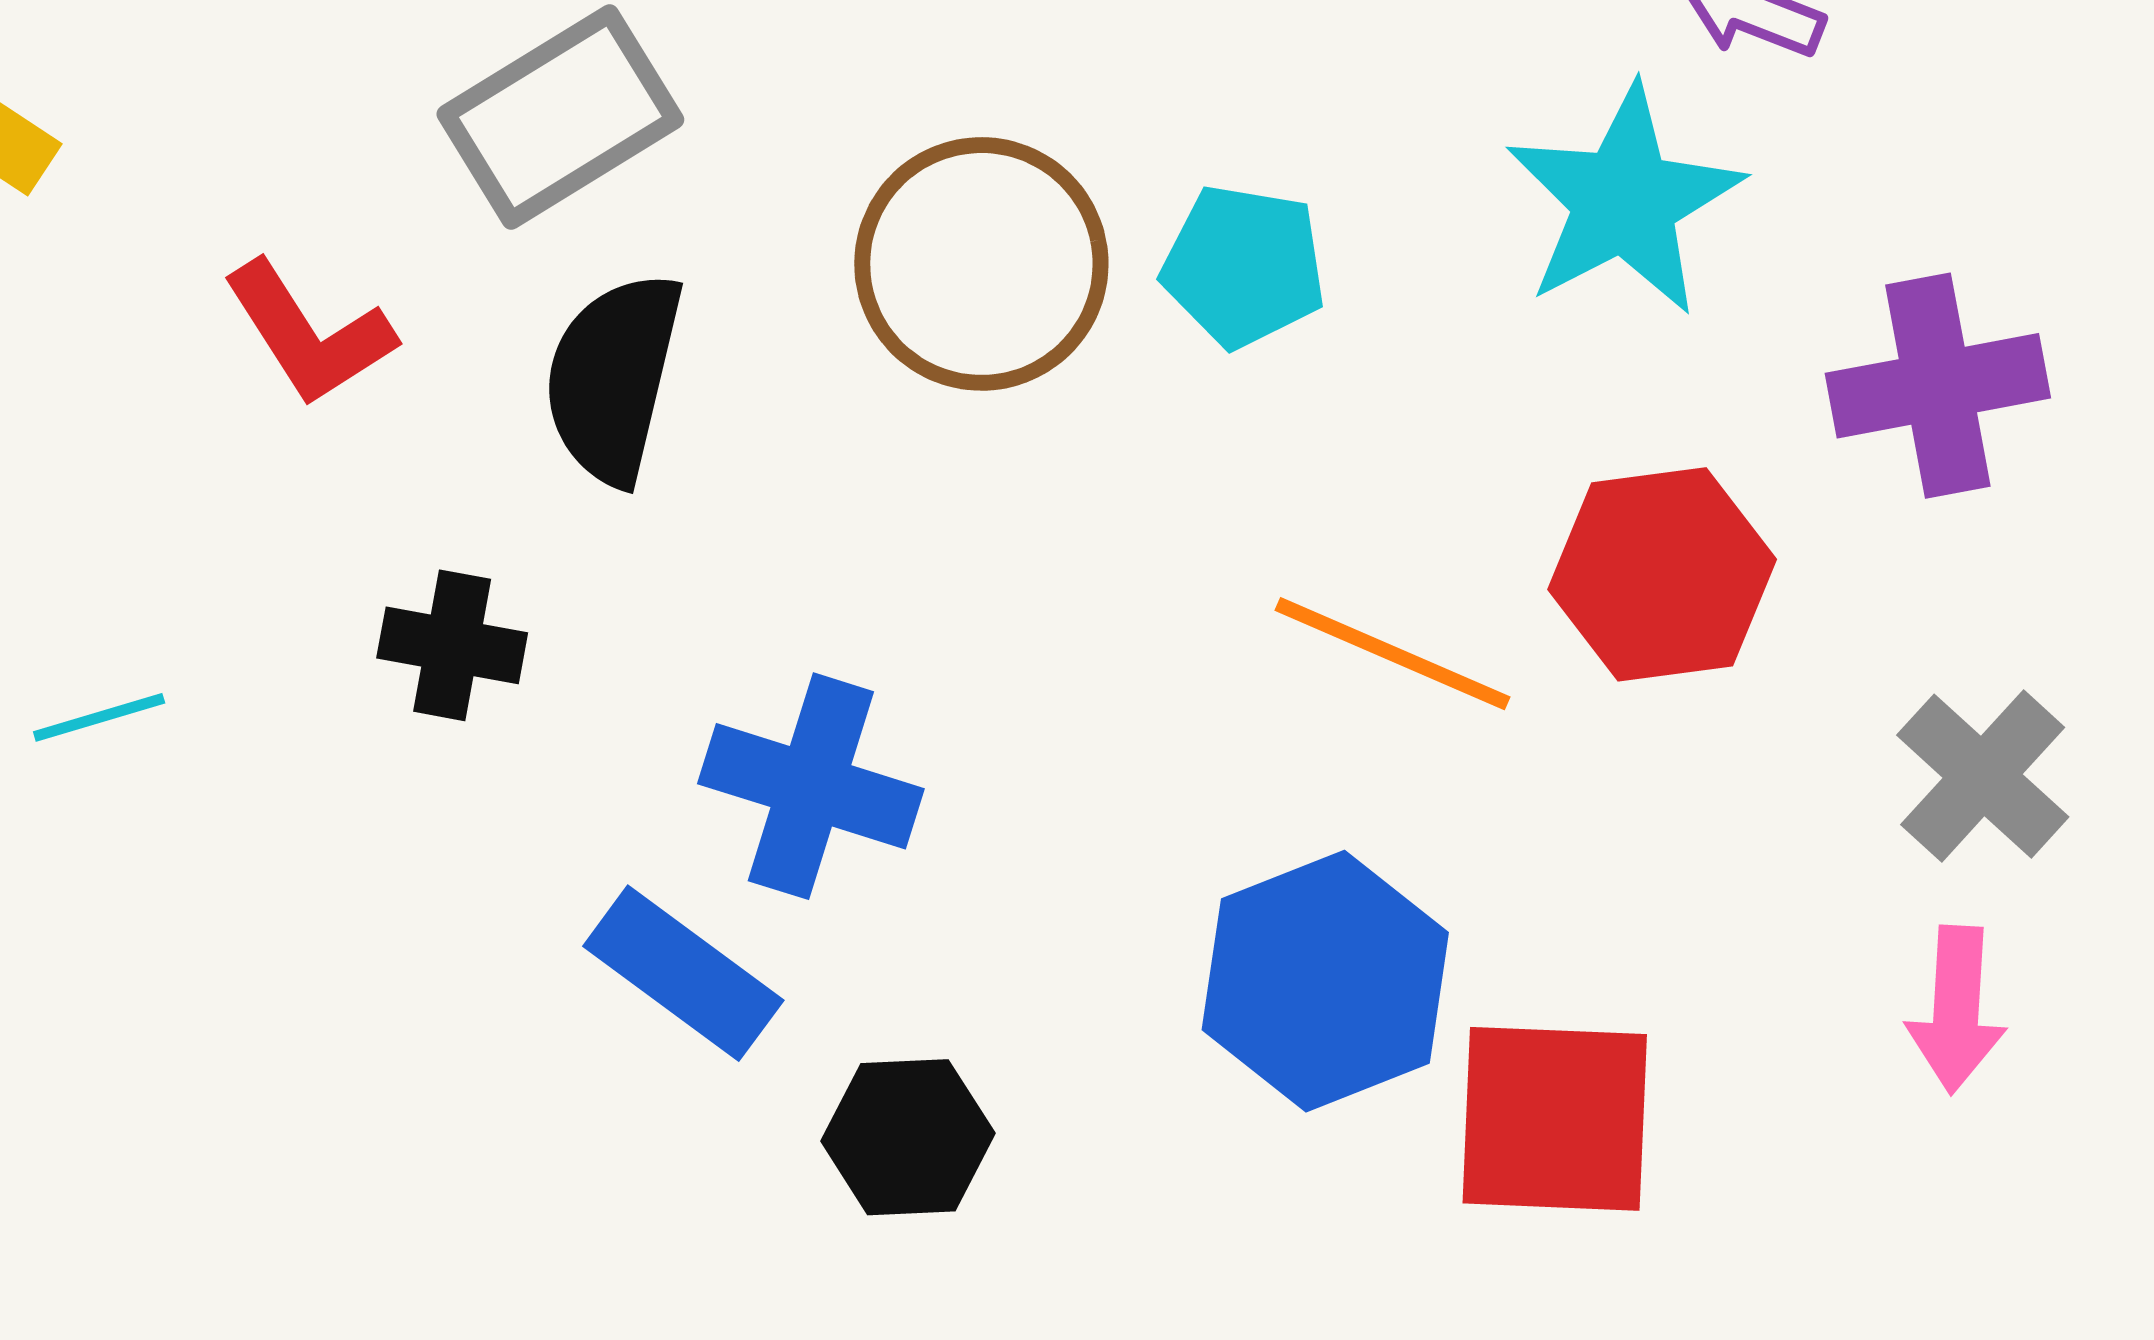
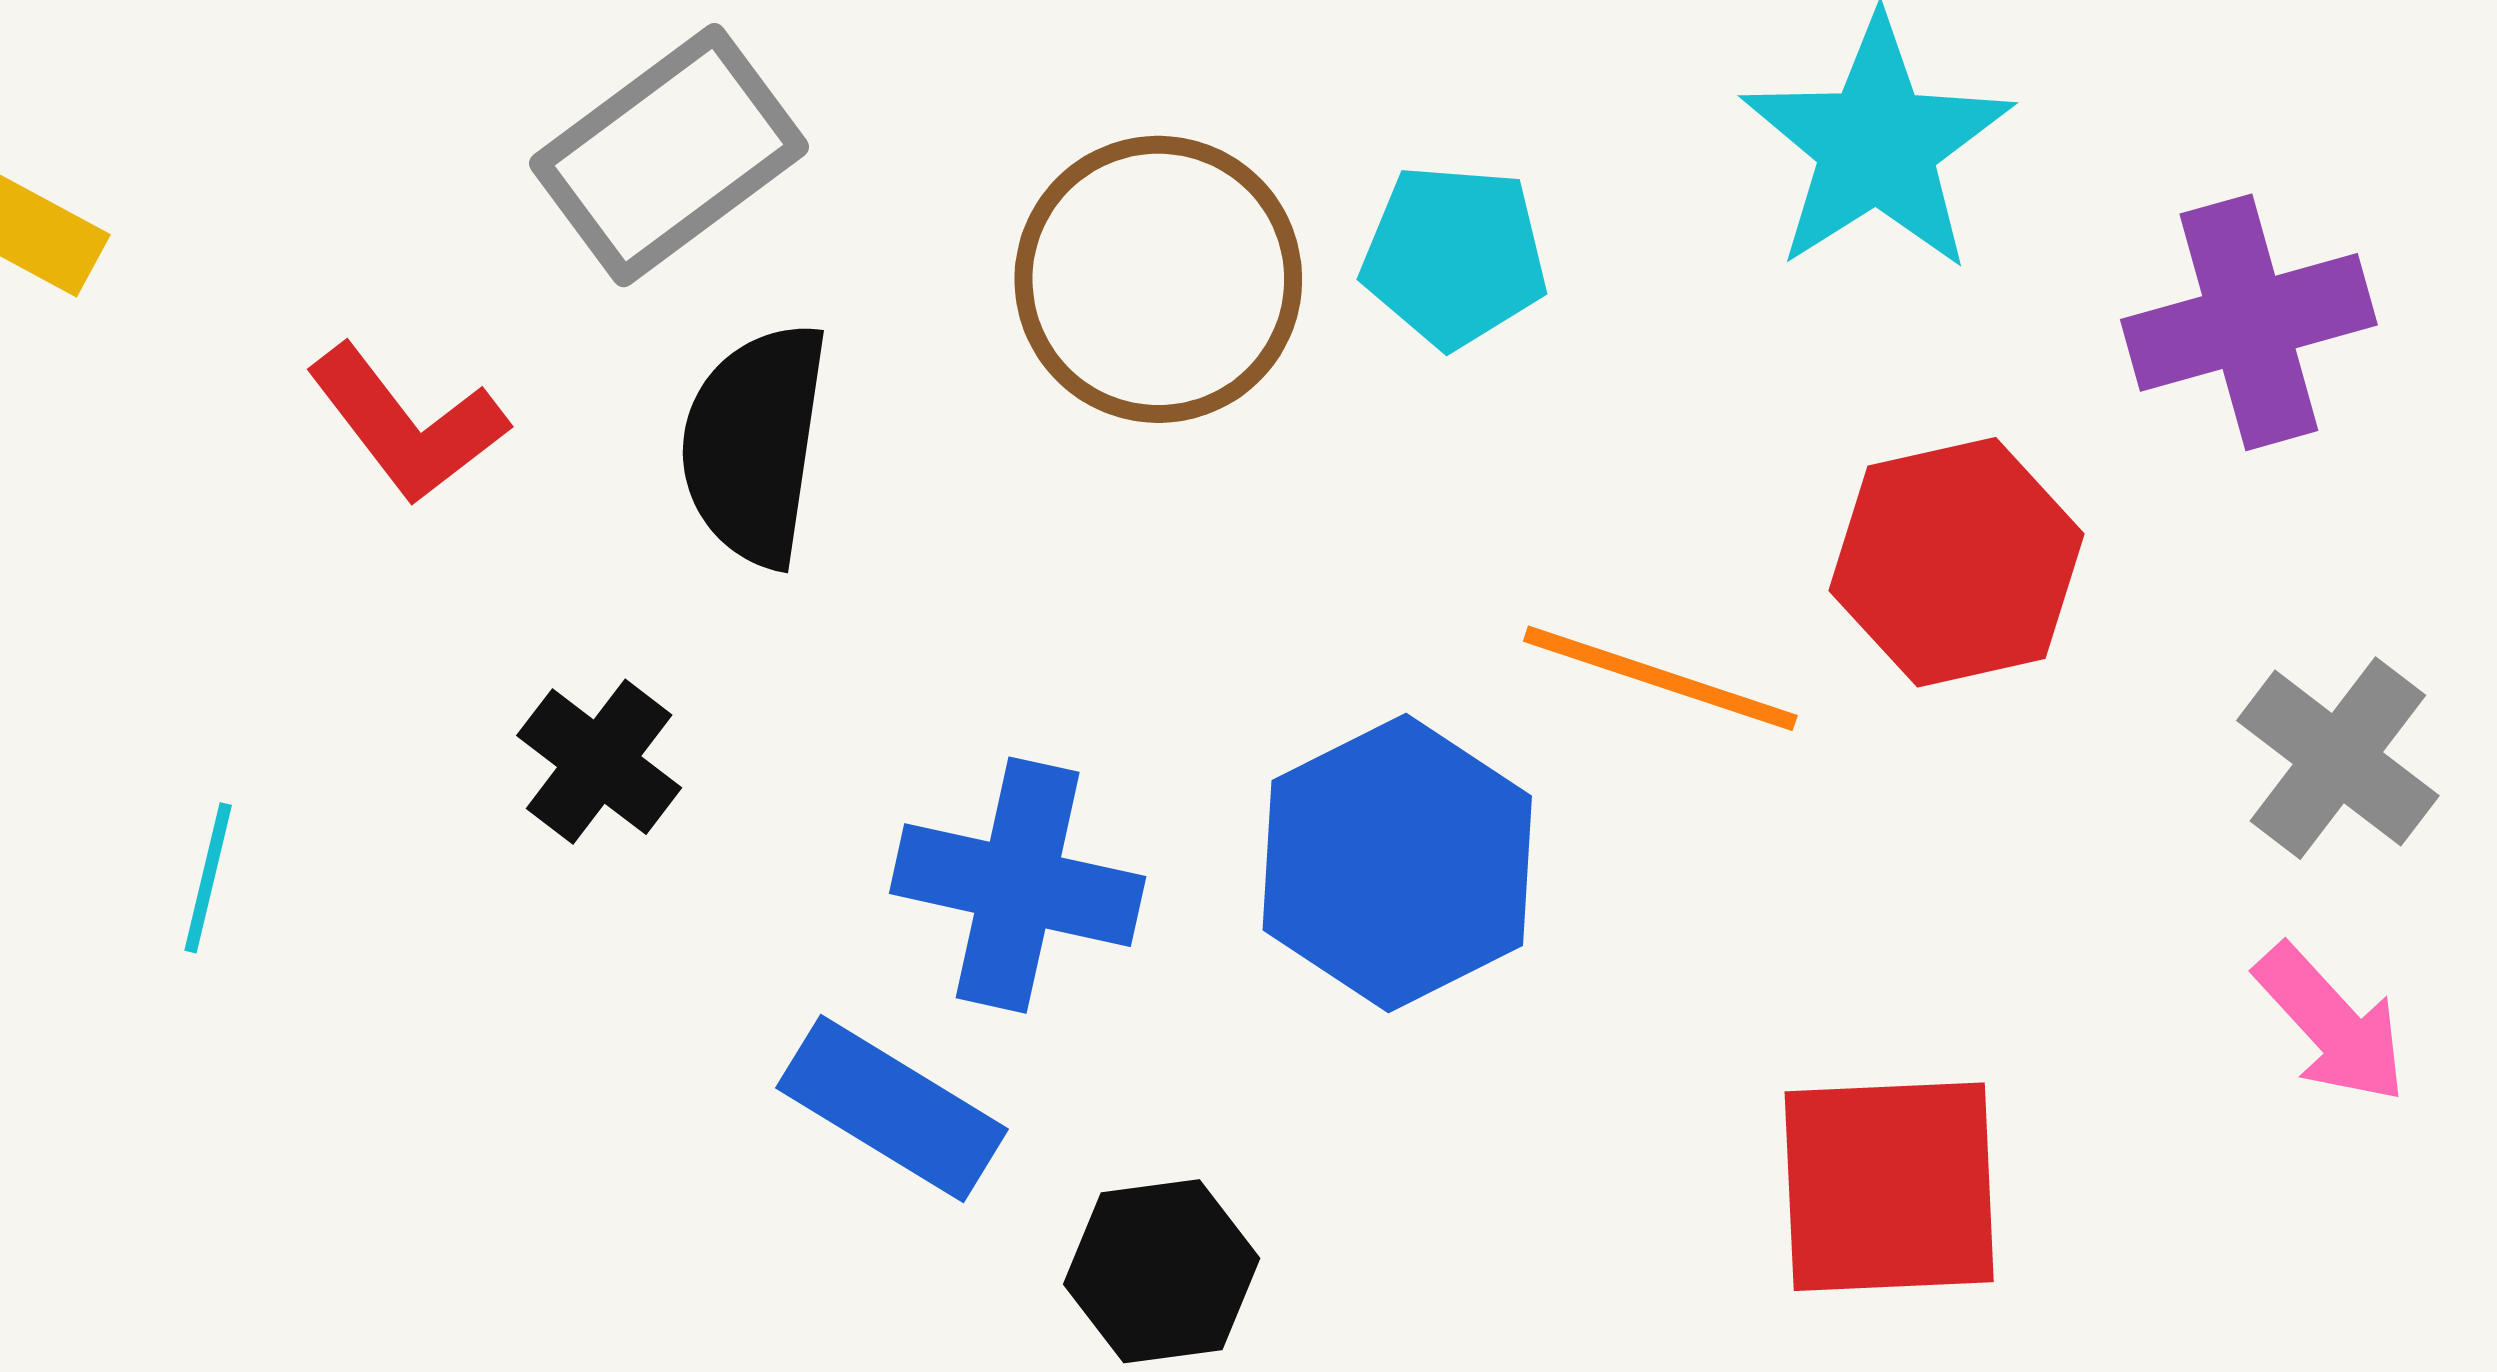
black cross: (452, 645) -> (599, 762), turned 32
cyan line: (99, 717) -> (208, 878), turned -55
blue hexagon: (1325, 981) -> (1397, 863), moved
pink arrow: (1956, 1009) -> (2331, 1024), turned -41

